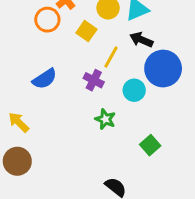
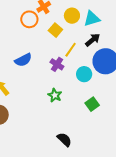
black arrow: (141, 40) -> (93, 40), turned 112
green star: (105, 119) -> (55, 95), moved
green square: (150, 145) -> (92, 104), moved

